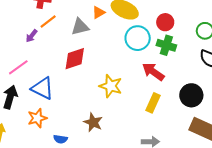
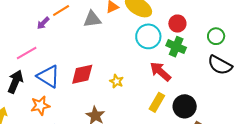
red diamond: (75, 59) -> (82, 74), moved
yellow star: (111, 86) -> (116, 81), size x0.6
black circle: (191, 95) -> (185, 106), moved

